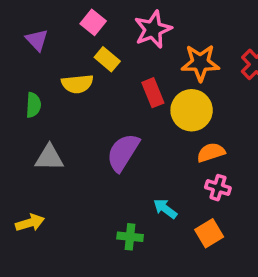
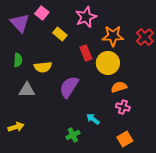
pink square: (93, 22) -> (42, 13), moved
purple triangle: (37, 40) -> (20, 23), size x1.5
yellow semicircle: (77, 84) -> (43, 67), moved
orange square: (209, 233) -> (125, 139), moved
green cross: (130, 237) -> (73, 135), turned -32

